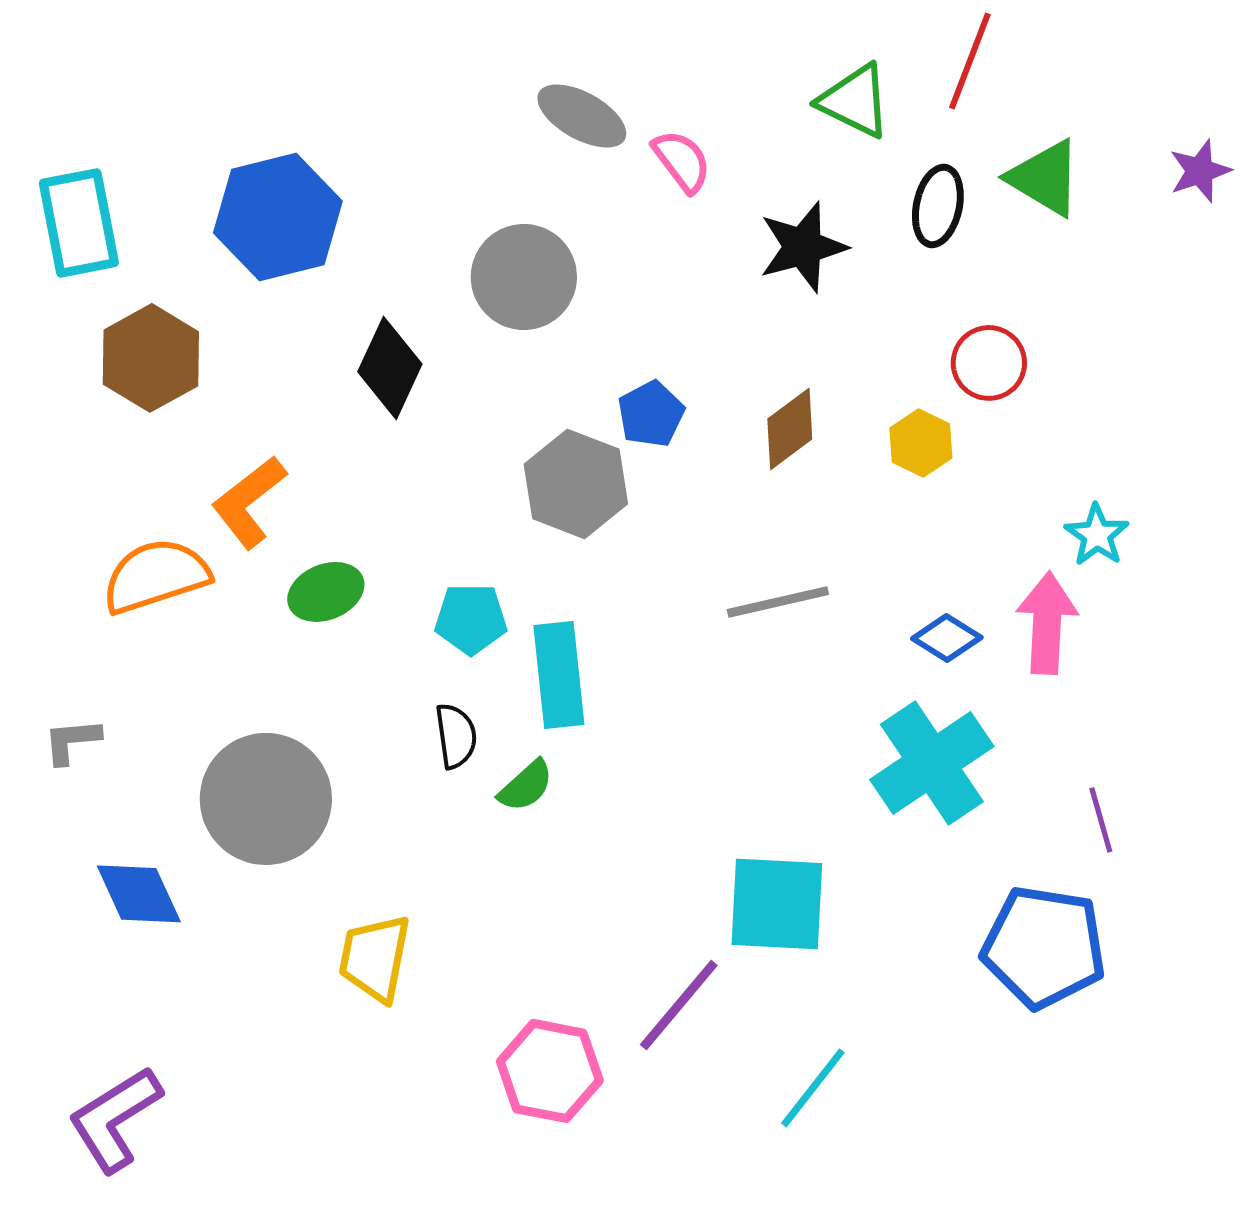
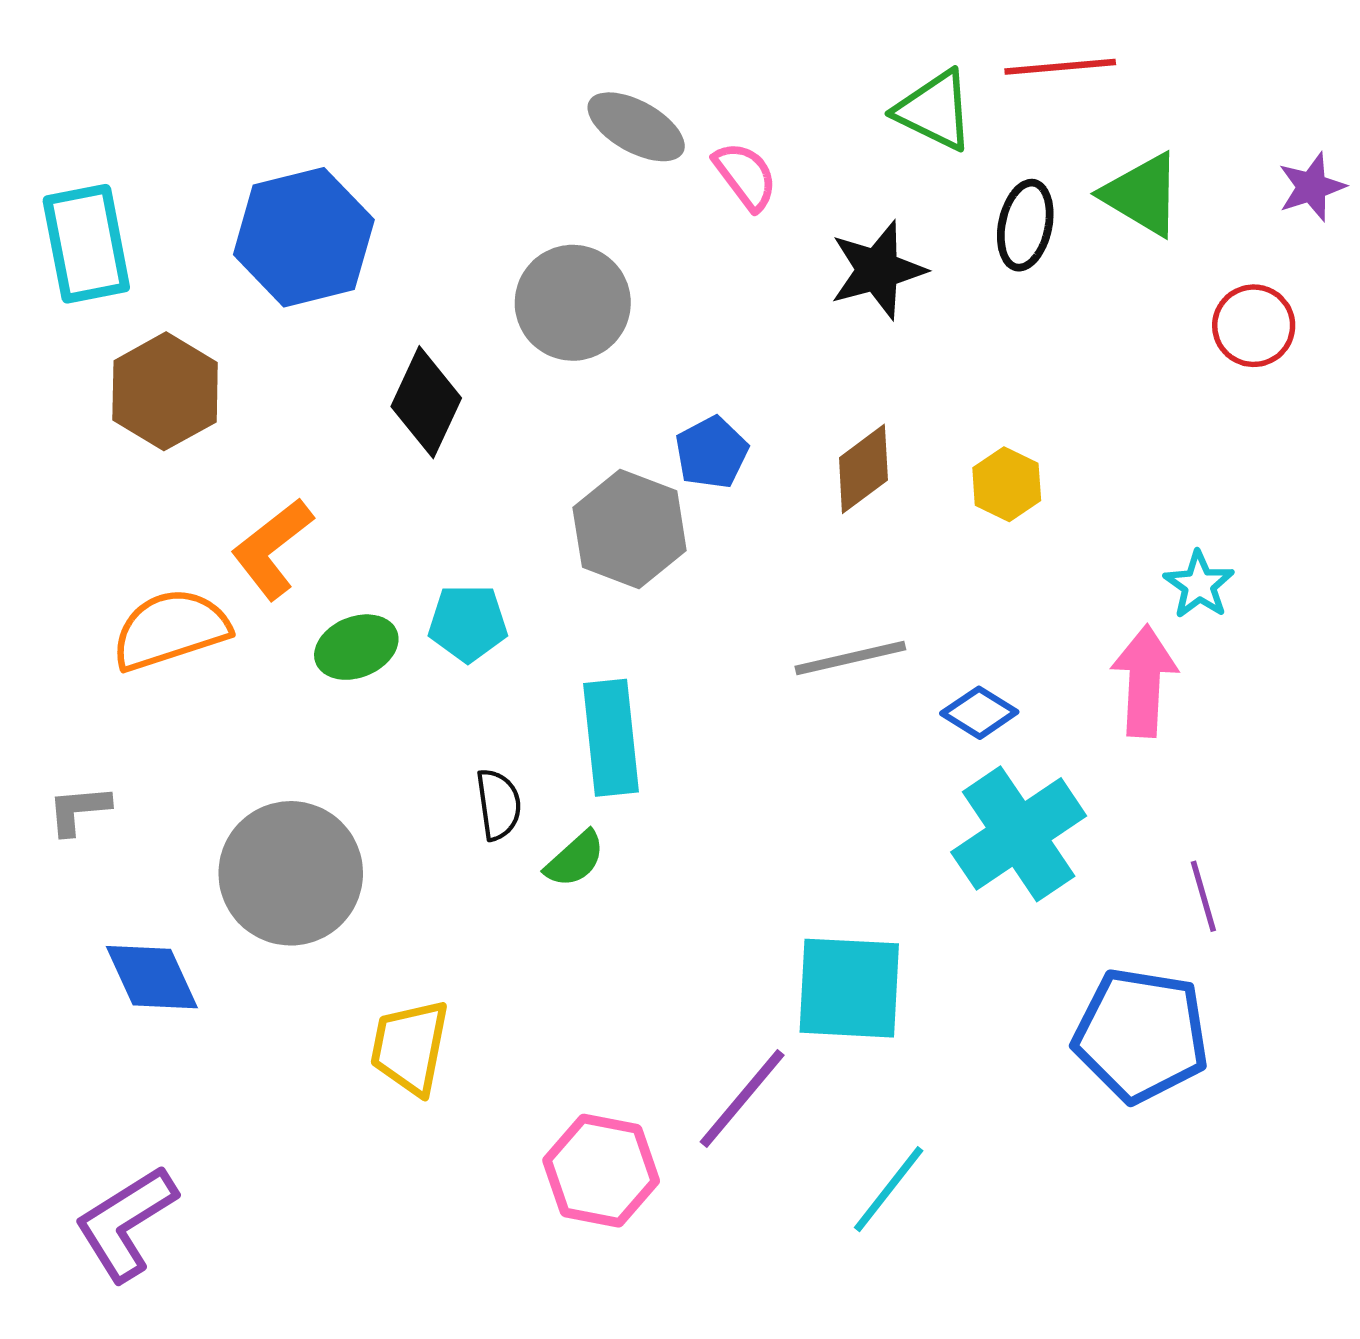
red line: (970, 61) -> (1060, 67), turned 64
red circle: (989, 363) -> (1254, 326), moved
cyan pentagon: (471, 619) -> (468, 623), moved
blue diamond: (947, 638) -> (979, 713), moved

